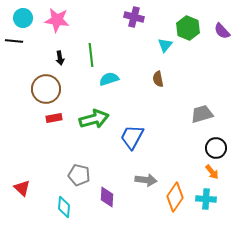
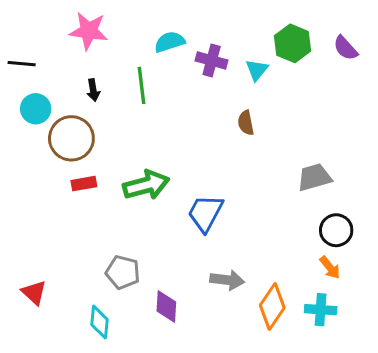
purple cross: (134, 17) -> (212, 60), moved
cyan circle: (23, 18) -> (36, 109), moved
cyan semicircle: (109, 79) -> (170, 42), moved

